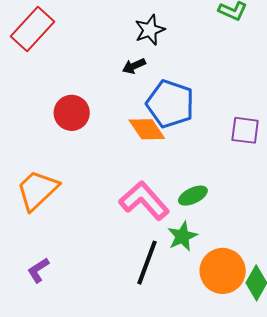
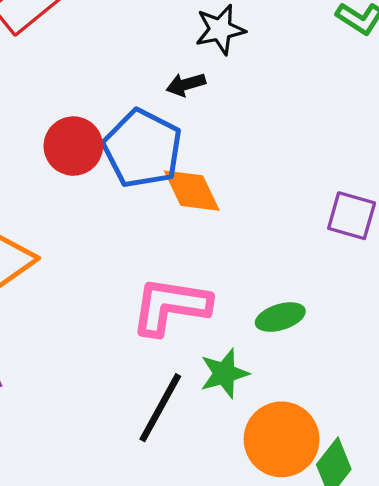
blue pentagon: (170, 104) -> (142, 149), moved
green ellipse: (193, 196) -> (280, 317), moved
pink L-shape: (144, 201) -> (171, 306), turned -48

